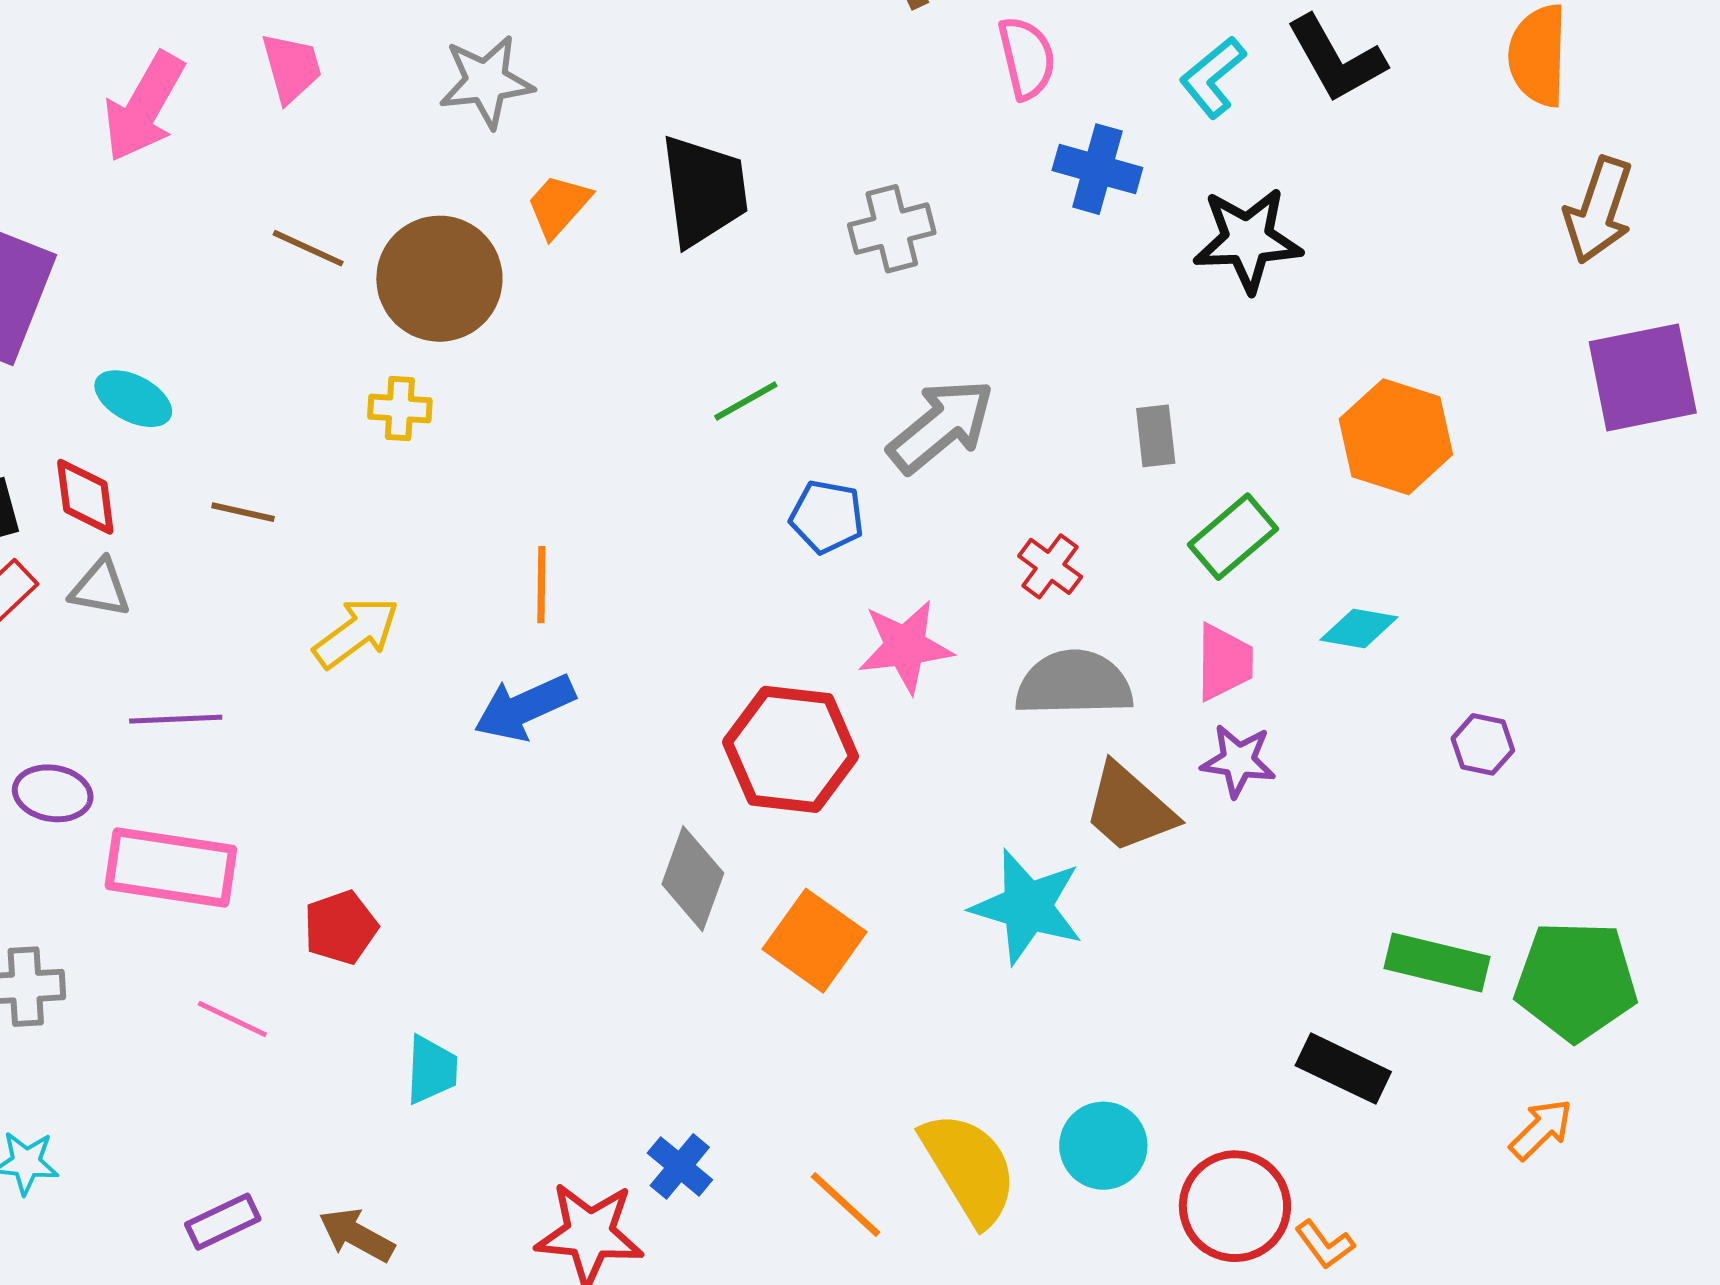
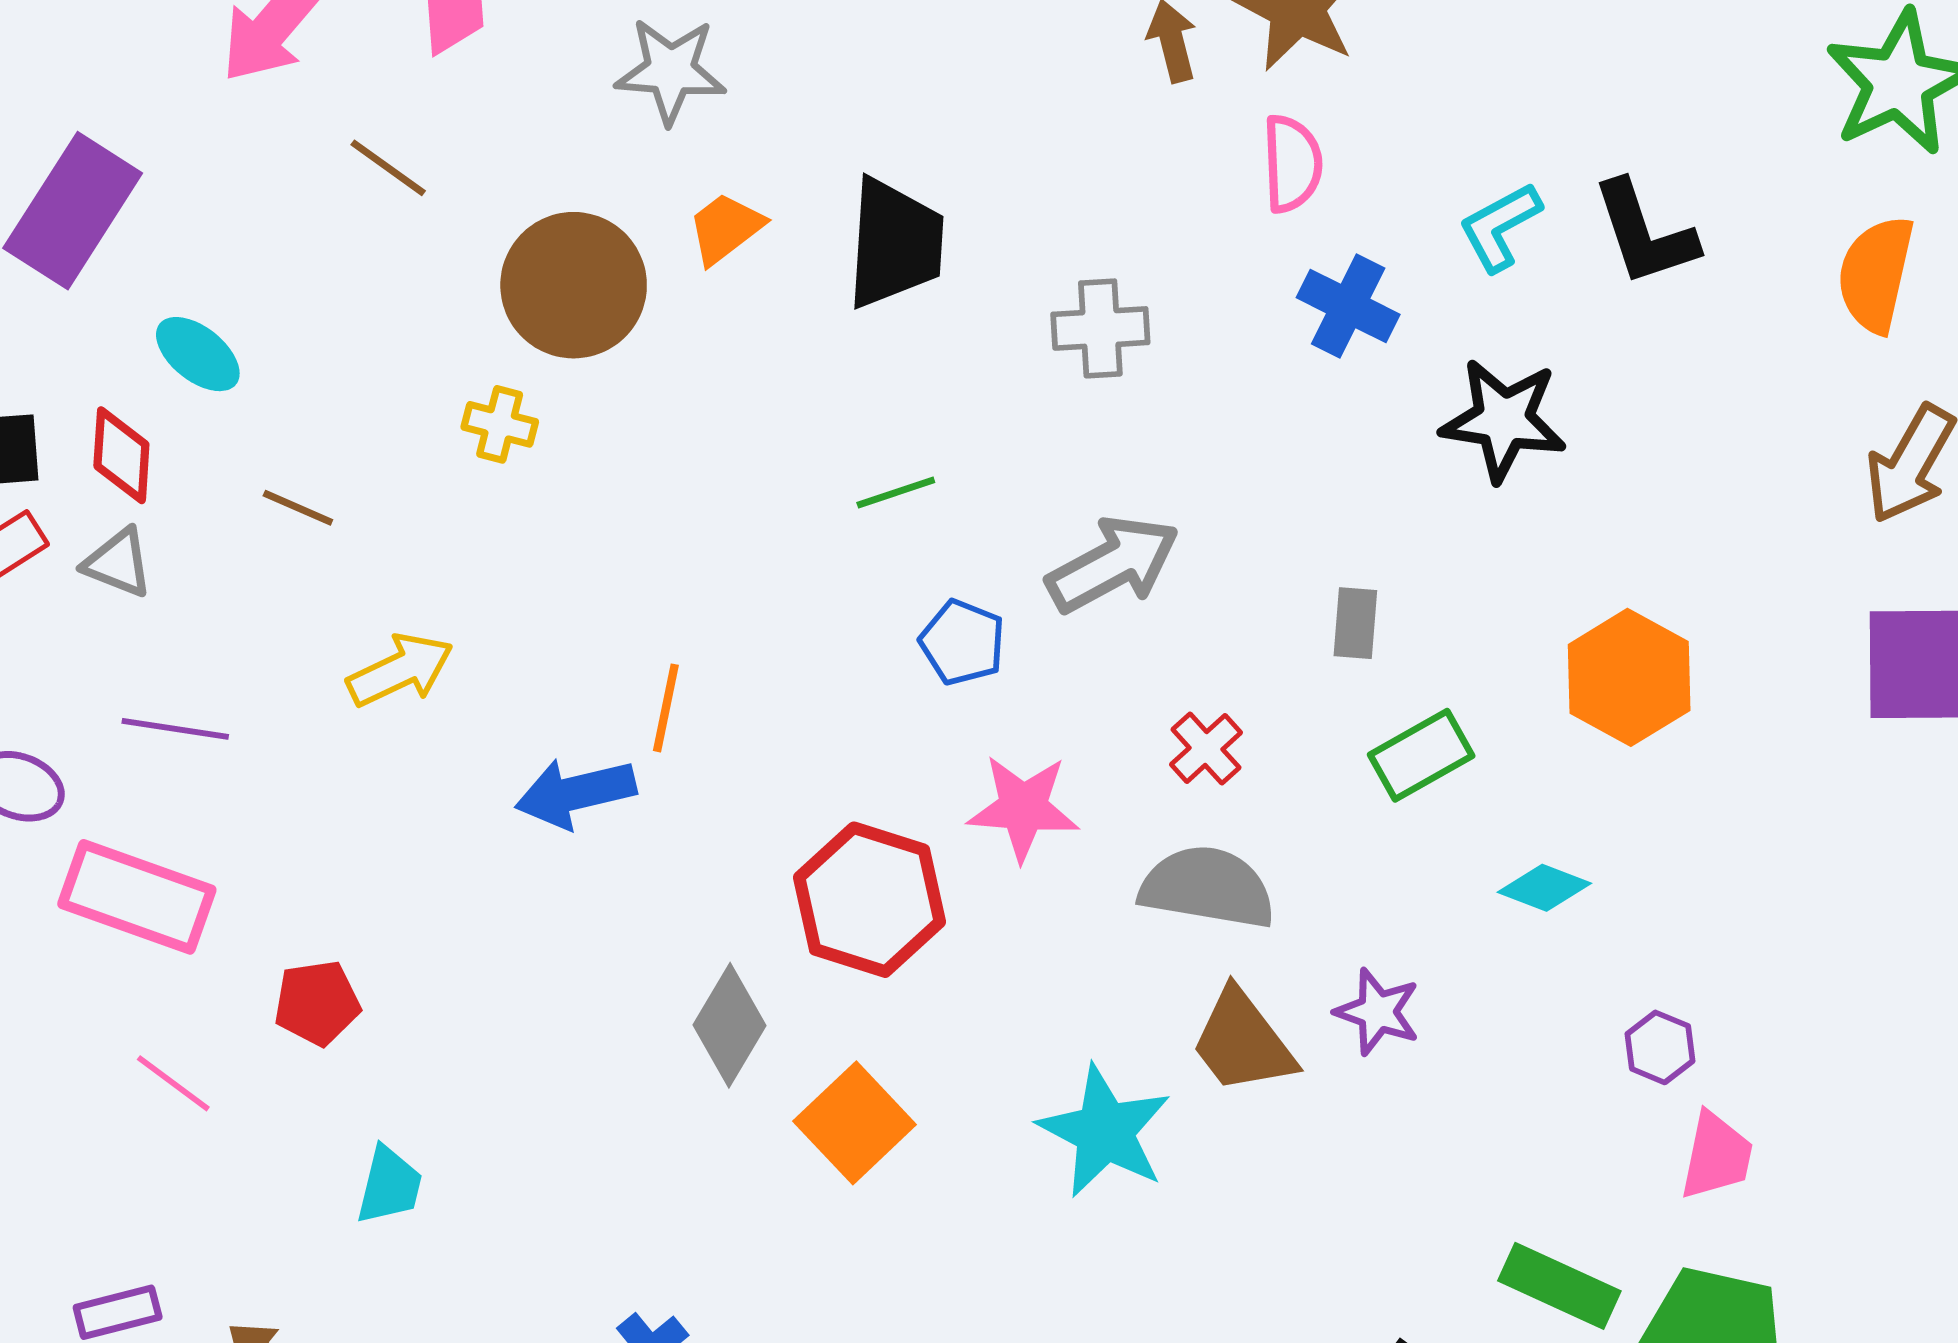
brown line: (308, 248) -> (388, 168), moved
orange line: (541, 585) -> (666, 708), moved
pink trapezoid: (1224, 662) -> (1716, 1156), moved

